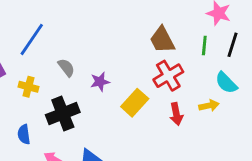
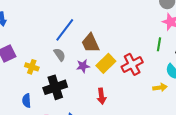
blue line: (32, 39) -> (65, 30), moved
brown trapezoid: (162, 40) -> (90, 43), moved
yellow rectangle: (135, 103) -> (106, 63), moved
red arrow: (176, 114) -> (102, 96), moved

